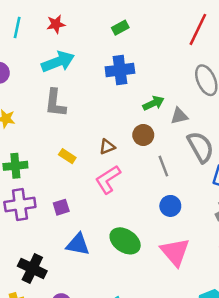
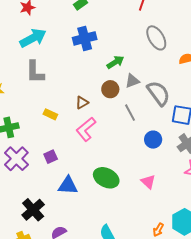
gray triangle: (179, 116) -> (132, 81), moved
purple cross: (20, 204) -> (16, 159), turned -30
blue circle: (170, 206) -> (153, 140), moved
pink triangle: (175, 252) -> (148, 182), size x0.6
black cross: (32, 268) -> (33, 210), turned 30

